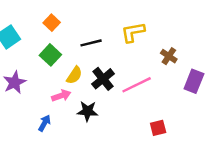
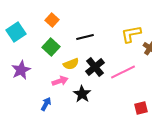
yellow L-shape: (133, 32) -> (131, 34), moved
yellow semicircle: (74, 75) -> (71, 64), turned 35
black star: (87, 111) -> (82, 94), turned 30

